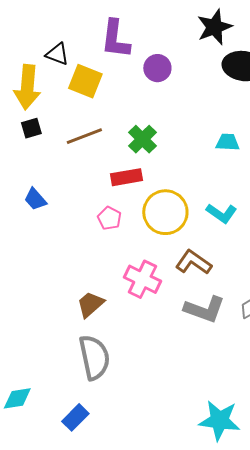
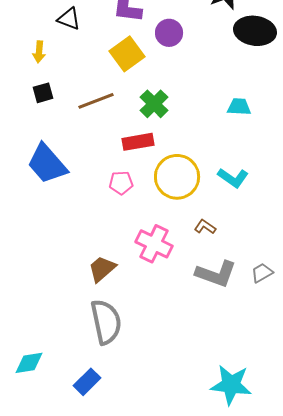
yellow square: (85, 81) -> (127, 54), moved, turned 32
yellow arrow: (27, 87) -> (39, 52), size x0.5
blue trapezoid: (35, 199) -> (47, 164), size x1.8
pink pentagon: (109, 218) -> (121, 183), turned -30
brown L-shape: (193, 262) -> (205, 227), size x0.6

